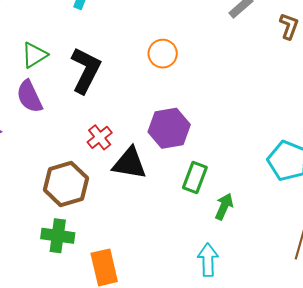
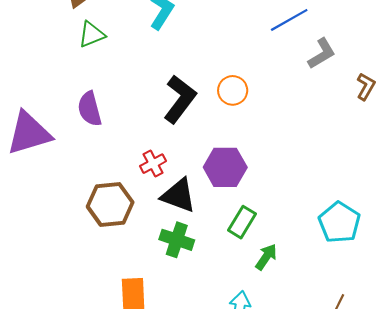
green triangle: (34, 55) -> (92, 34), moved
black L-shape: (86, 70) -> (180, 99), moved
green cross: (58, 236) -> (177, 240), moved

